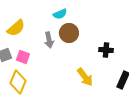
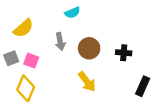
brown circle: (69, 33) -> (89, 48), moved
yellow arrow: (85, 77) -> (87, 82), moved

